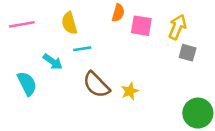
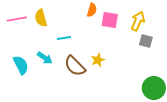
yellow semicircle: (69, 23) -> (41, 18), moved
cyan arrow: (53, 62) -> (45, 58), moved
yellow star: (130, 91) -> (98, 60), moved

